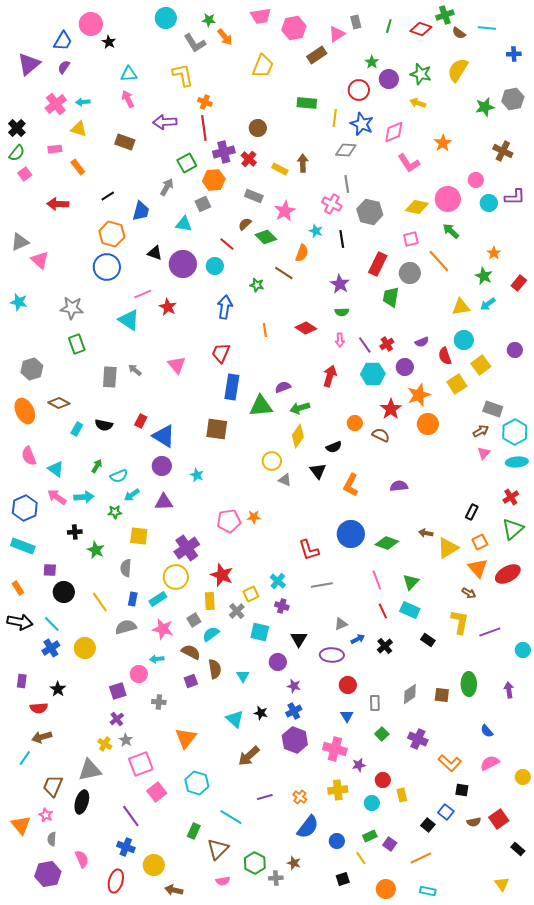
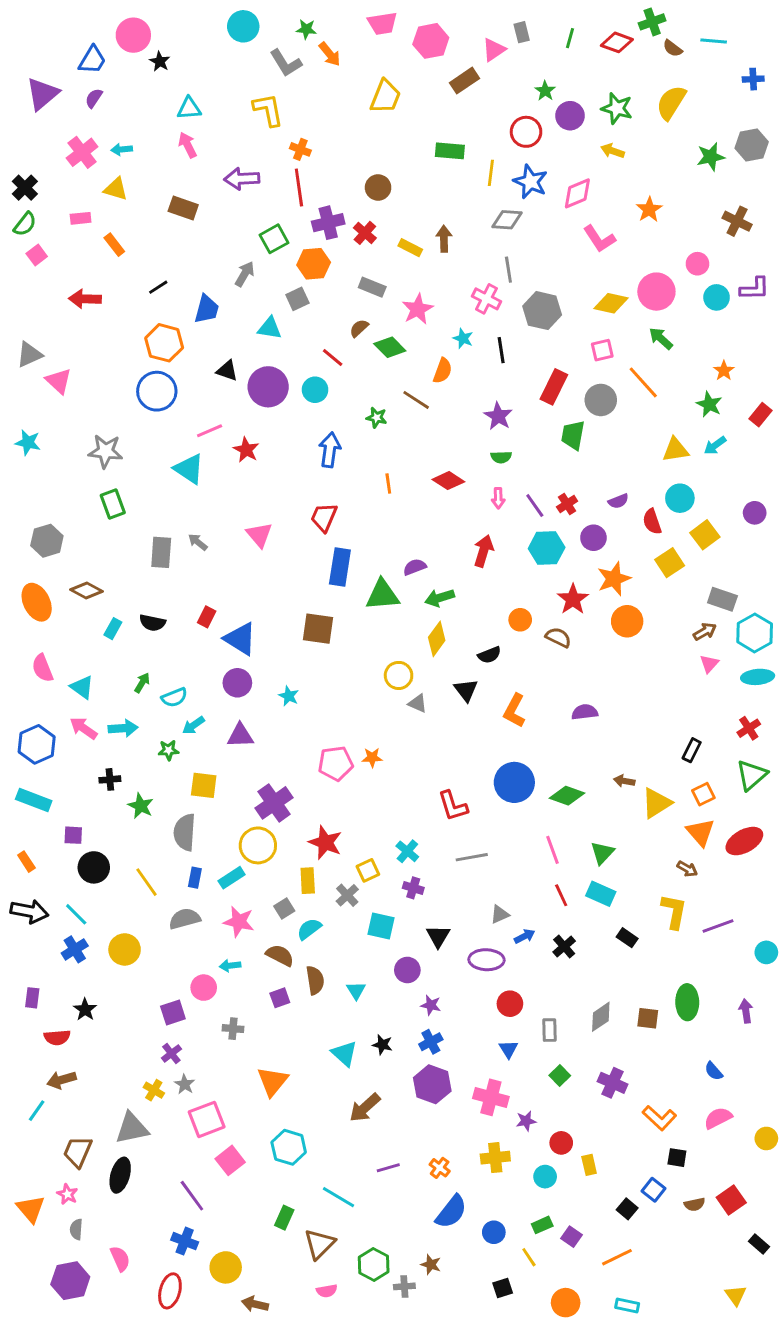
gray semicircle: (126, 568) -> (185, 832), size x1.4

